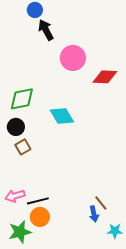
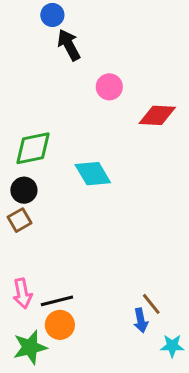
pink circle: (73, 58) -> (109, 87), size x0.7
brown square: (23, 147) -> (19, 220), moved
pink arrow: (15, 196) -> (22, 293), turned -84

